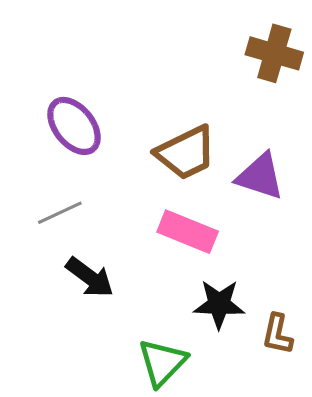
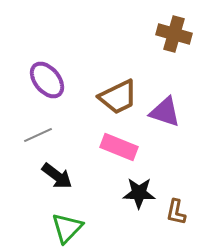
green triangle: (162, 363) -> (67, 228), moved

